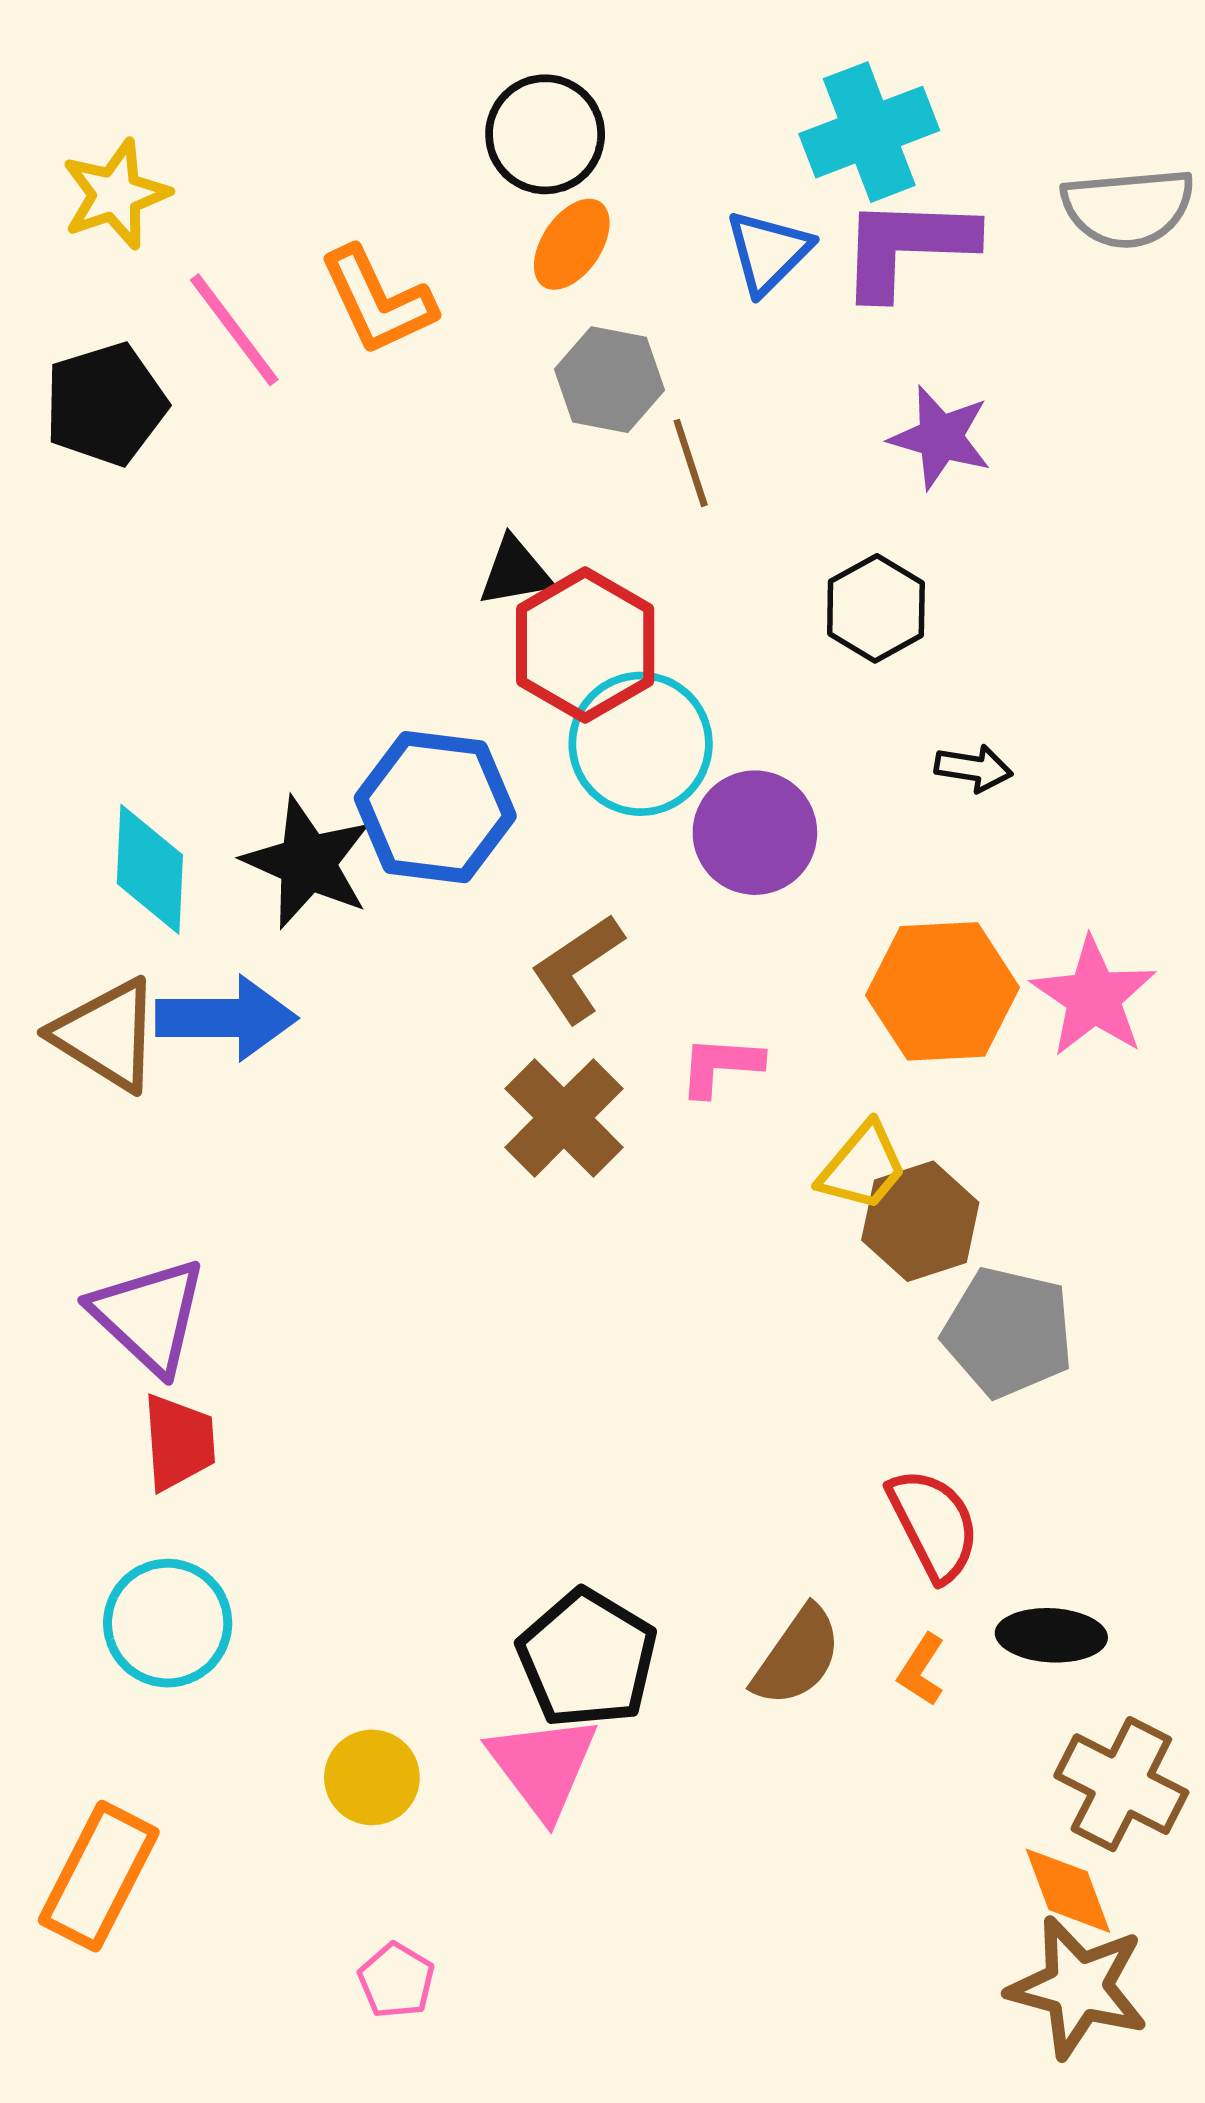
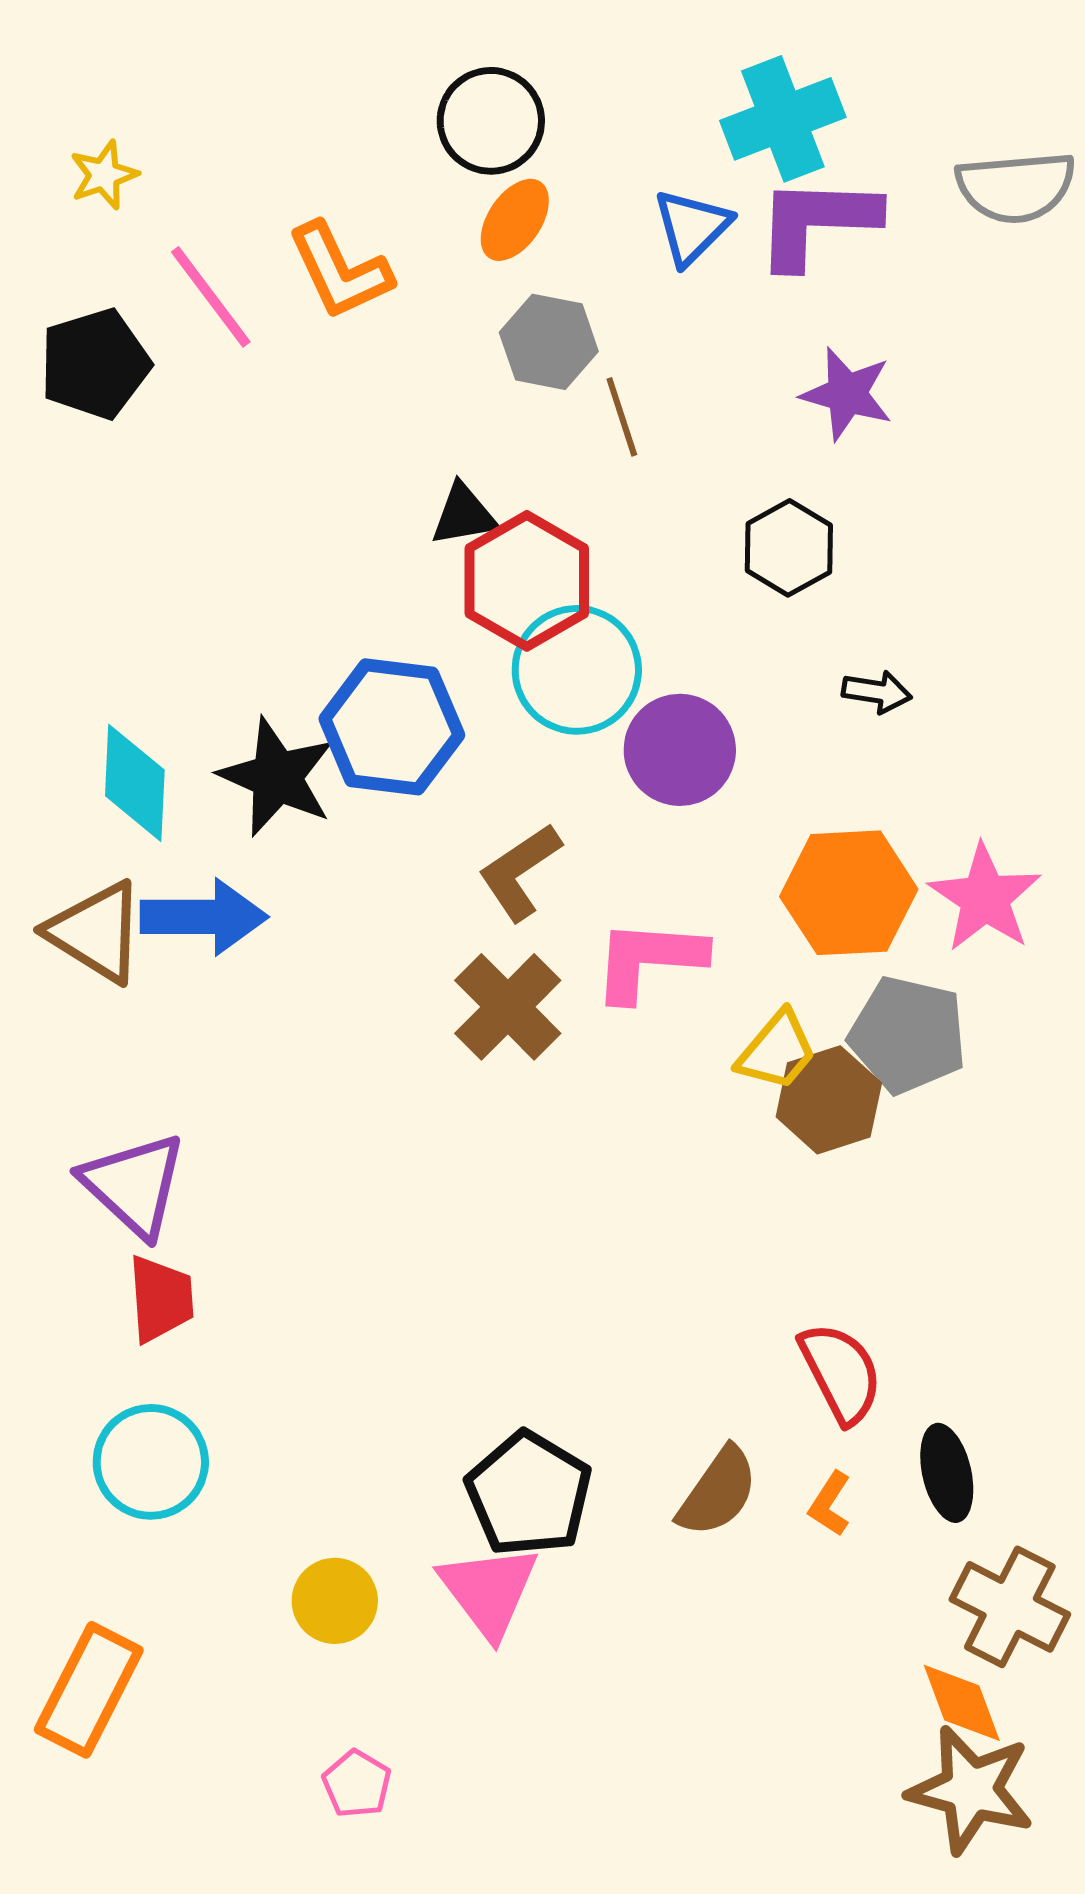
yellow star: (115, 194) -> (104, 175), size x0.7
pink L-shape: (721, 1066) -> (649, 960), size x1.5
gray pentagon: (1008, 1332) -> (908, 1035), moved
black ellipse: (1051, 1635) -> (947, 1473), turned 74

